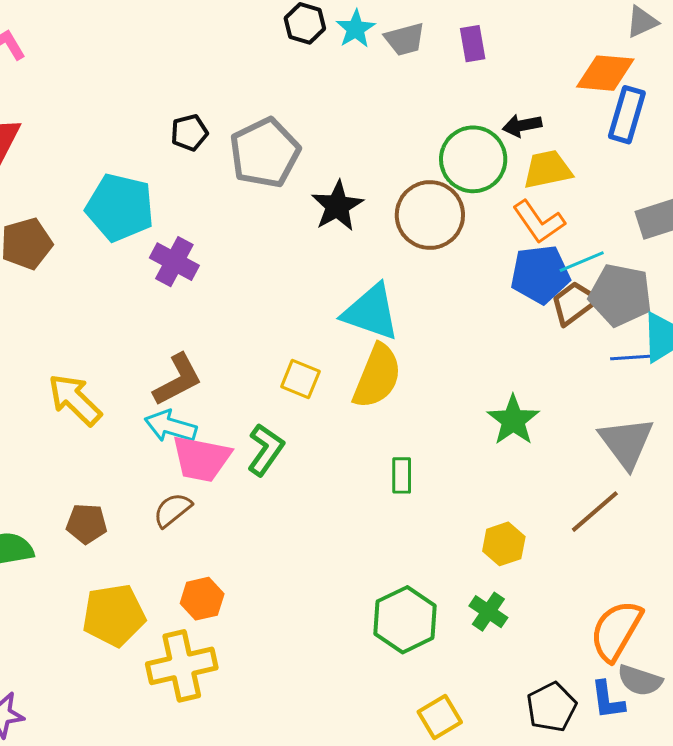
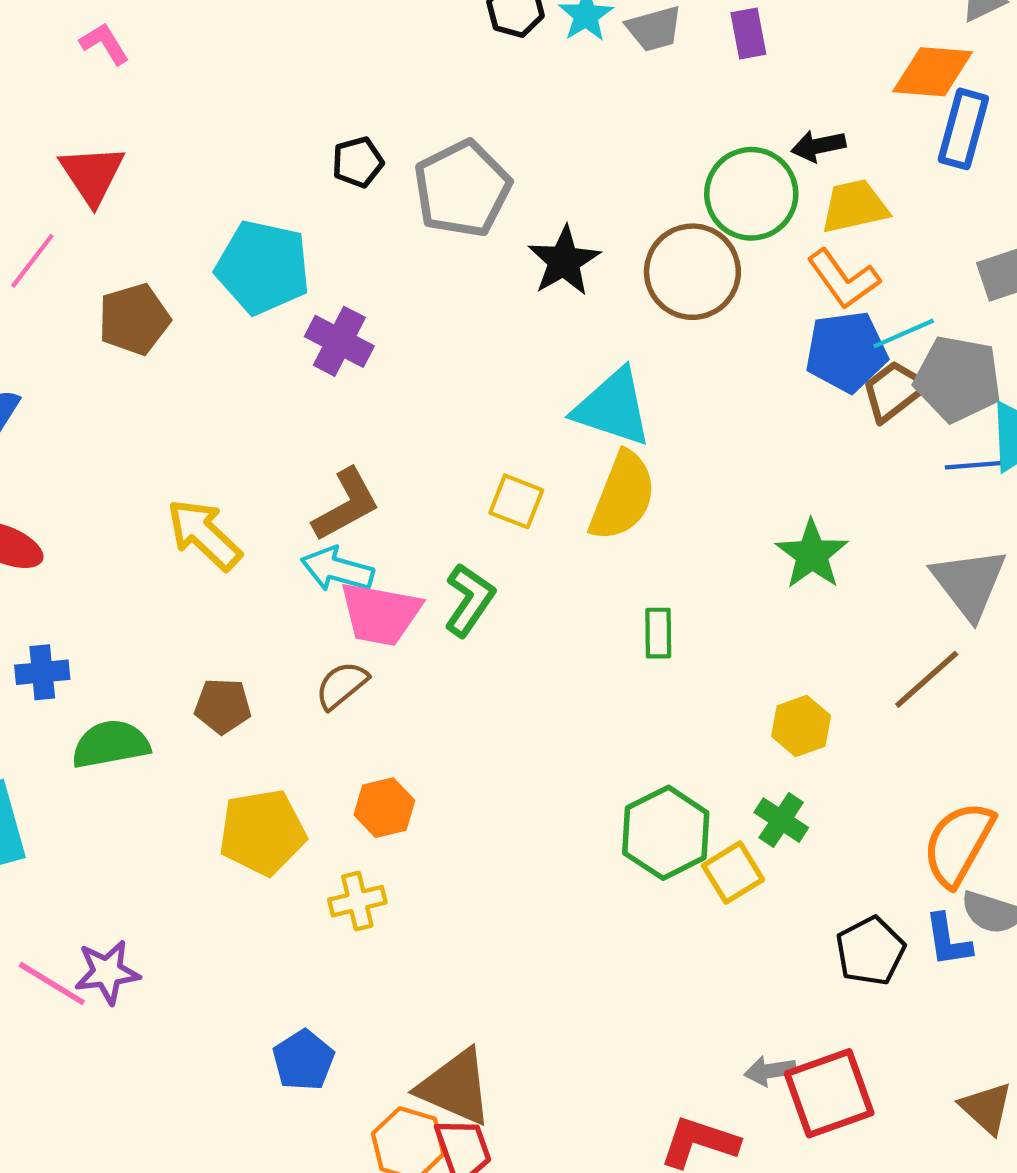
yellow cross: (182, 666) -> (357, 901), size x0.6
yellow square: (440, 717) -> (733, 873), moved

